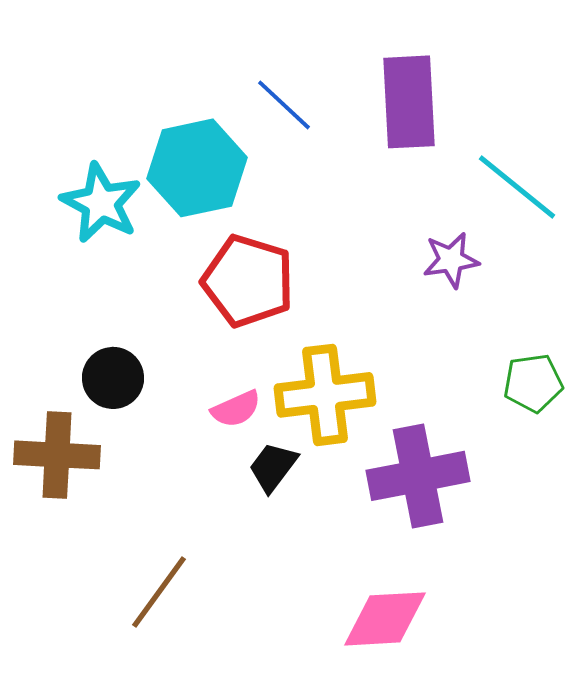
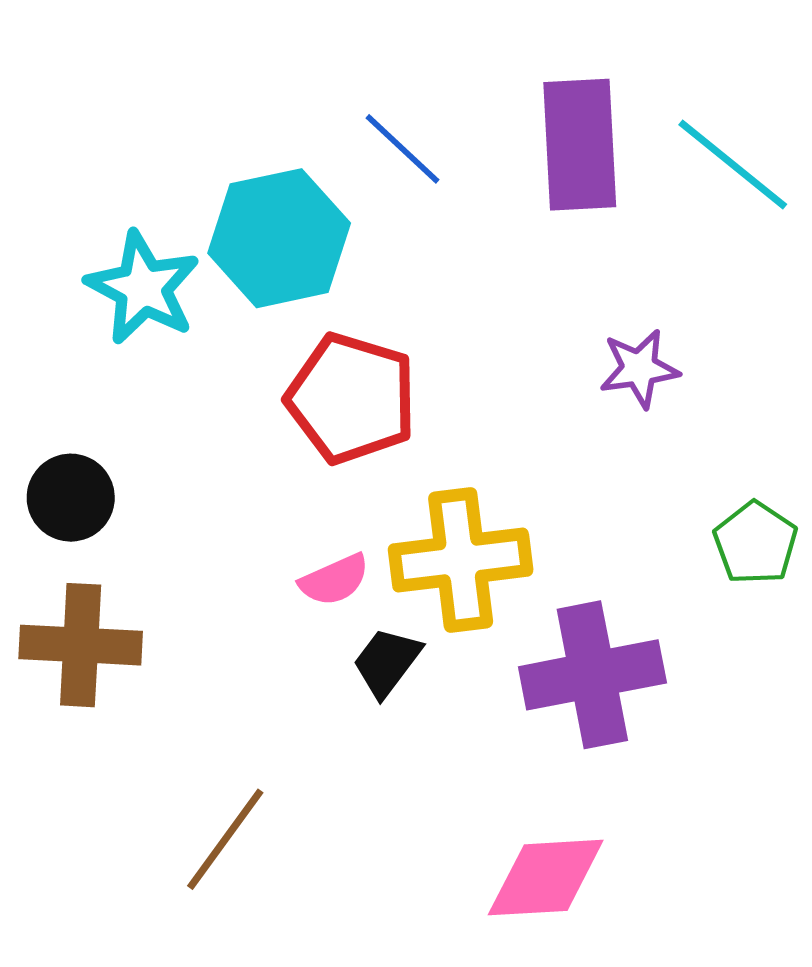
cyan line: (517, 187) -> (733, 164), moved
black circle: (113, 378) -> (71, 498), moved
green pentagon: (533, 383) -> (755, 543), turned -30

